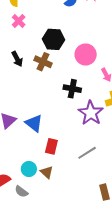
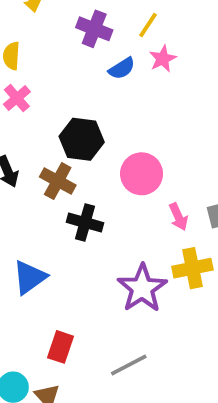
black cross: (72, 89) -> (85, 223), moved
blue triangle: (34, 123) -> (30, 277), moved, turned 42

